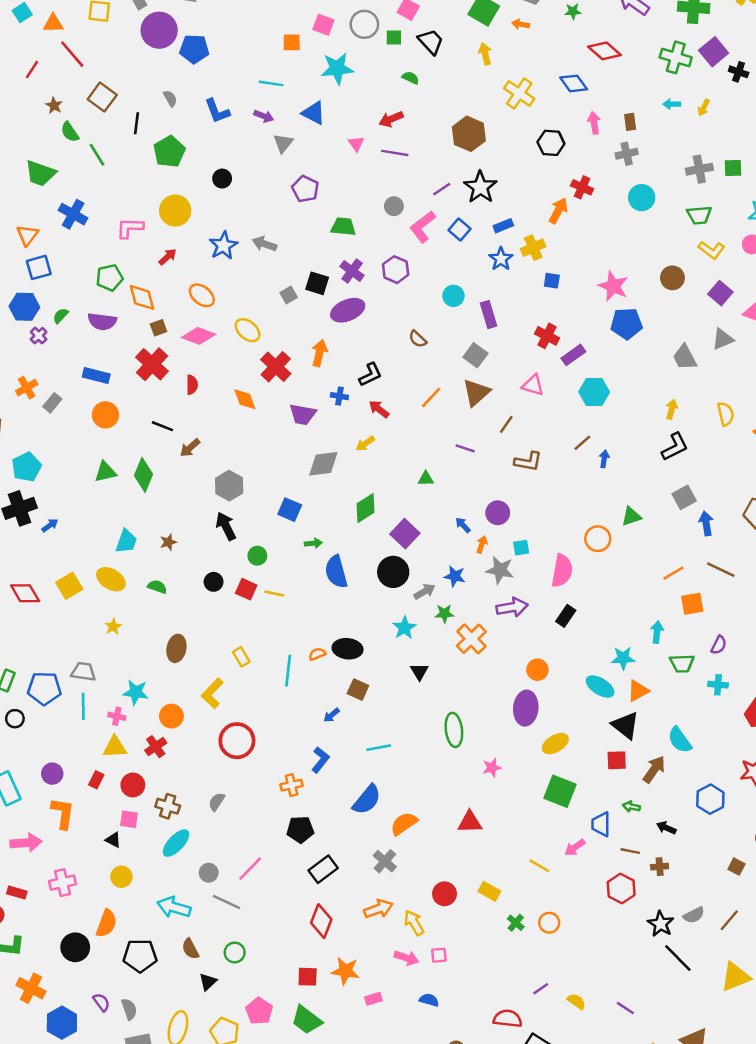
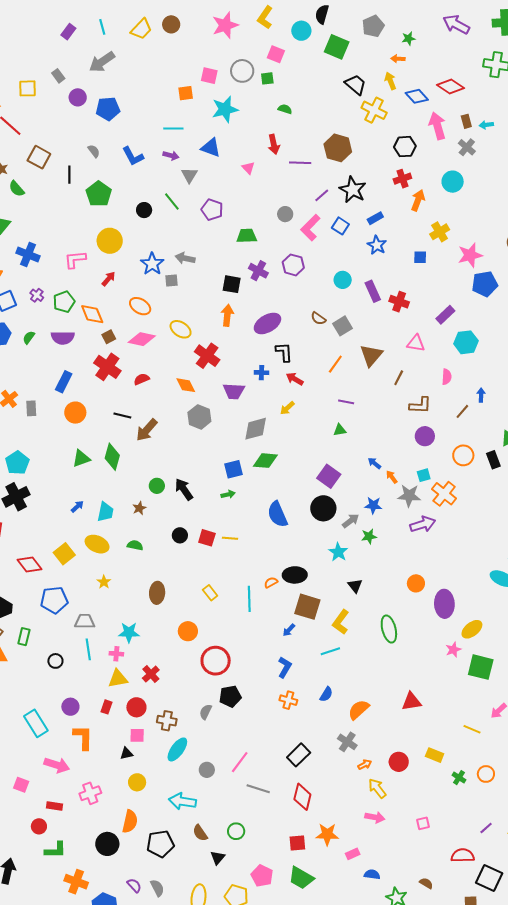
orange arrow: (521, 24) -> (398, 59), moved
purple circle: (159, 30) -> (78, 97), size x0.6
black trapezoid: (431, 42) -> (355, 85), moved
red diamond: (605, 51) -> (451, 87), moved
yellow arrow: (485, 54) -> (390, 81), moved
cyan arrow: (672, 104) -> (486, 125), moved
red arrow: (391, 119) -> (274, 144), turned -72
pink arrow: (594, 123) -> (437, 126), size x1.5
purple line: (395, 153) -> (300, 163), moved
gray cross: (627, 154) -> (467, 147), turned -30
green line: (97, 155) -> (172, 201), moved
red cross: (582, 187) -> (402, 179), moved, turned -36
cyan circle: (642, 198) -> (453, 182), moved
yellow cross: (533, 248) -> (440, 232), moved
pink star: (613, 286) -> (470, 255), turned -30
gray square: (289, 295) -> (172, 280), moved, turned 32
purple ellipse: (348, 310) -> (267, 323), moved
purple cross: (39, 336) -> (37, 295), moved
red cross: (547, 336) -> (399, 302), moved
orange arrow: (319, 353) -> (227, 315), moved
gray square: (475, 355) -> (343, 326), moved, turned 30
blue rectangle: (96, 375) -> (64, 382), turned -70
black L-shape: (370, 375) -> (284, 352), turned -60
red semicircle: (192, 385) -> (142, 379), turned -105
gray rectangle: (52, 403) -> (31, 408), turned -35
brown line: (582, 443) -> (462, 411), moved
brown arrow: (190, 448) -> (147, 430), size x1.4
purple line: (465, 448) -> (346, 402), moved
gray hexagon: (229, 486) -> (199, 417), moved
green diamond: (366, 508) -> (265, 461), moved, turned 45
blue square: (290, 510) -> (234, 469), turned -30
purple circle: (498, 513) -> (425, 436), moved
blue arrow: (50, 525) -> (77, 506), moved
orange circle: (598, 539) -> (463, 455), moved
green arrow: (313, 543) -> (228, 494), moved
orange arrow: (482, 544) -> (392, 477), turned -48
green circle: (257, 556) -> (157, 486), moved
pink semicircle: (562, 571) -> (447, 377), moved, size x0.6
black rectangle: (566, 616) -> (493, 460), moved, turned -48
orange cross: (471, 639) -> (444, 494), moved
orange circle: (537, 670) -> (416, 583), moved
blue pentagon: (44, 688) -> (54, 600), moved
brown square: (358, 690) -> (307, 607), size x1.5
yellow L-shape: (212, 693) -> (341, 622), moved
orange circle: (171, 716) -> (188, 631), moved
black circle: (15, 719) -> (55, 661), moved
pink star: (492, 768) -> (453, 650), moved
orange cross: (292, 785) -> (288, 700), moved, turned 36
blue semicircle: (367, 800) -> (326, 694), size x0.6
black pentagon: (300, 830) -> (230, 696), moved
black triangle: (113, 840) -> (126, 754), turned -32
pink arrow: (26, 843) -> (57, 765), turned 30
gray line: (227, 902) -> (258, 789), moved
orange arrow: (378, 909) -> (365, 765), moved, size x0.6
pink square: (439, 955) -> (423, 823), moved
blue semicircle: (429, 1000) -> (372, 874), moved

